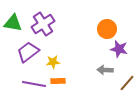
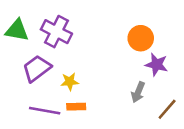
purple cross: (43, 24) -> (56, 32), turned -30
gray arrow: (105, 70) -> (138, 92), turned -70

